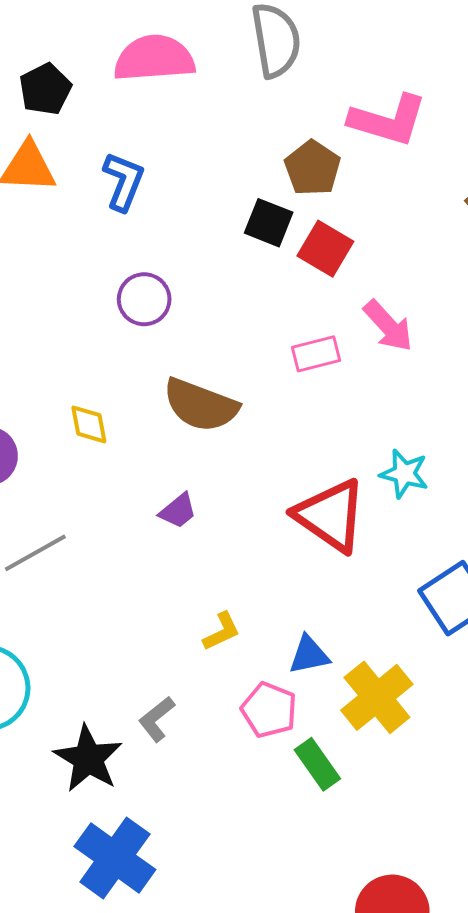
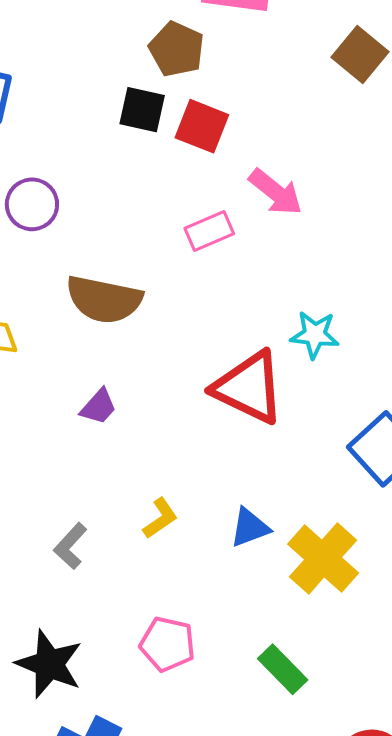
pink pentagon: (269, 710) -> (167, 644), moved
gray L-shape: (157, 719) -> (70, 546), moved
green rectangle: (317, 764) -> (283, 669), moved

